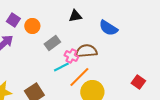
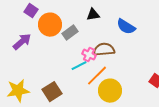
purple square: (13, 20) -> (31, 11), moved
orange circle: (32, 26) -> (50, 25), size x1.5
gray rectangle: (52, 43) -> (70, 33), moved

